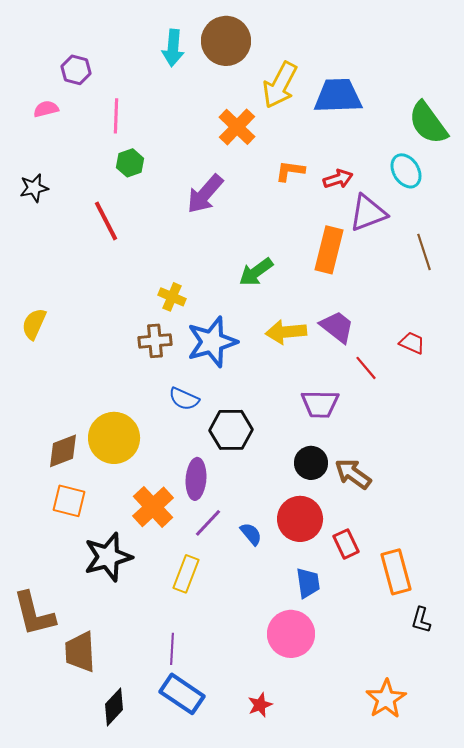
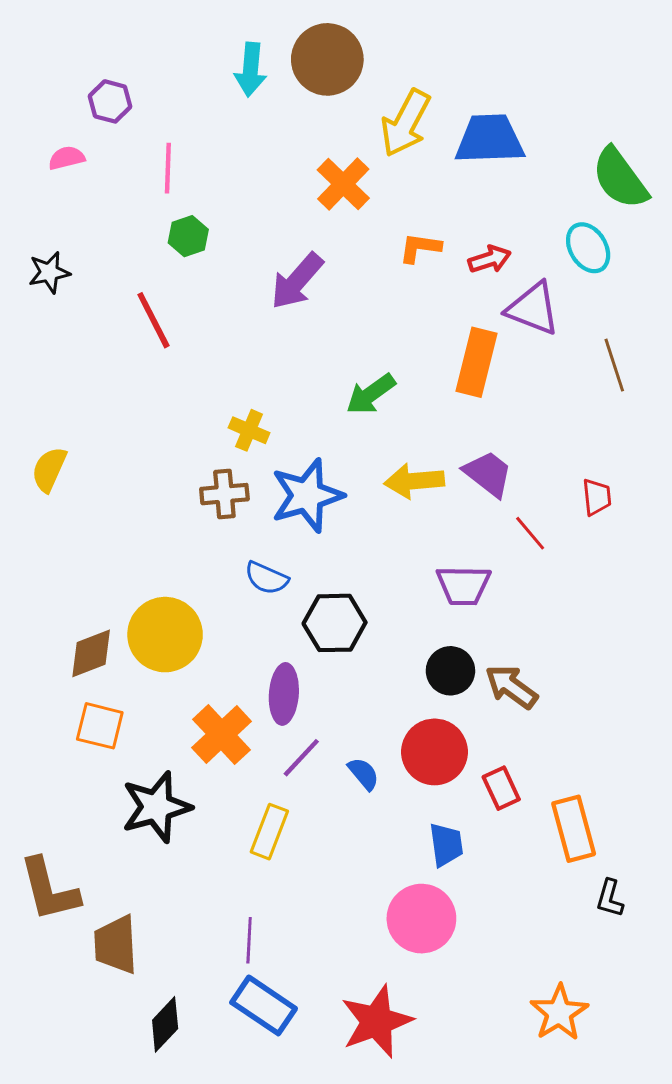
purple triangle: (368, 213) -> (533, 309), turned 42
red trapezoid: (412, 343) -> (597, 497), turned 60
red star: (260, 705) -> (377, 1021), size x2.0

